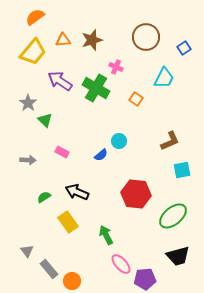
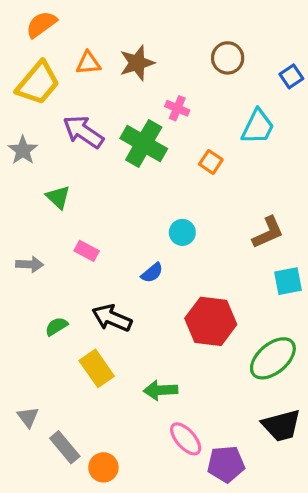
brown circle: (146, 37) -> (228, 58), size x0.7
gray star: (28, 103) -> (23, 150), moved
blue semicircle: (101, 155) -> (152, 273), moved
green arrow: (106, 235) -> (160, 390), turned -66

